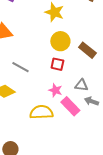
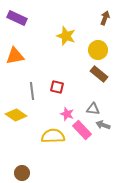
yellow circle: (60, 41) -> (98, 50), moved
red square: (57, 64) -> (57, 87), moved
gray line: (20, 67) -> (32, 91), turned 54

